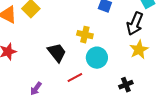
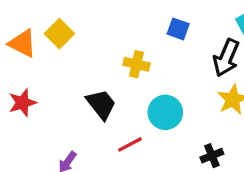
yellow cross: (85, 35) -> (136, 64), moved

